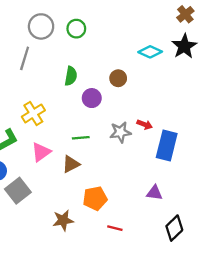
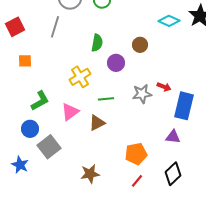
yellow cross: (33, 113) -> (80, 77), moved
purple triangle: (155, 193) -> (173, 137), moved
orange pentagon: (95, 198) -> (136, 154), moved
red line: (115, 228) -> (137, 181), turned -64
black diamond: (174, 228) -> (173, 174), moved

